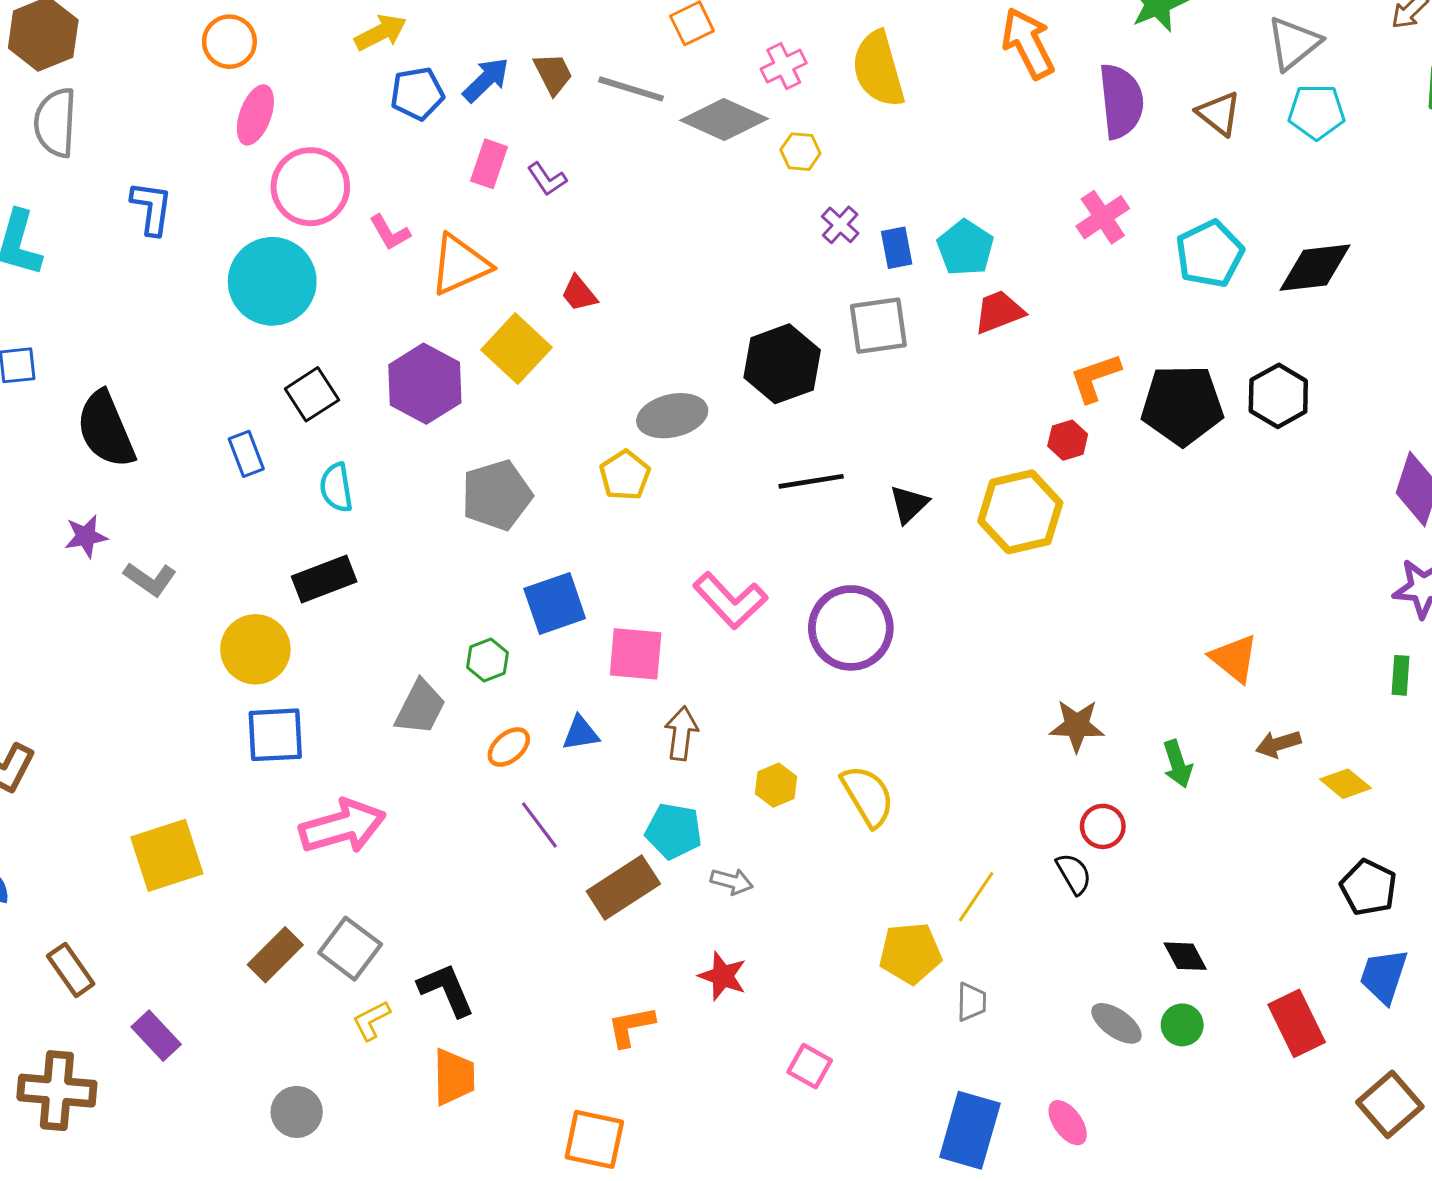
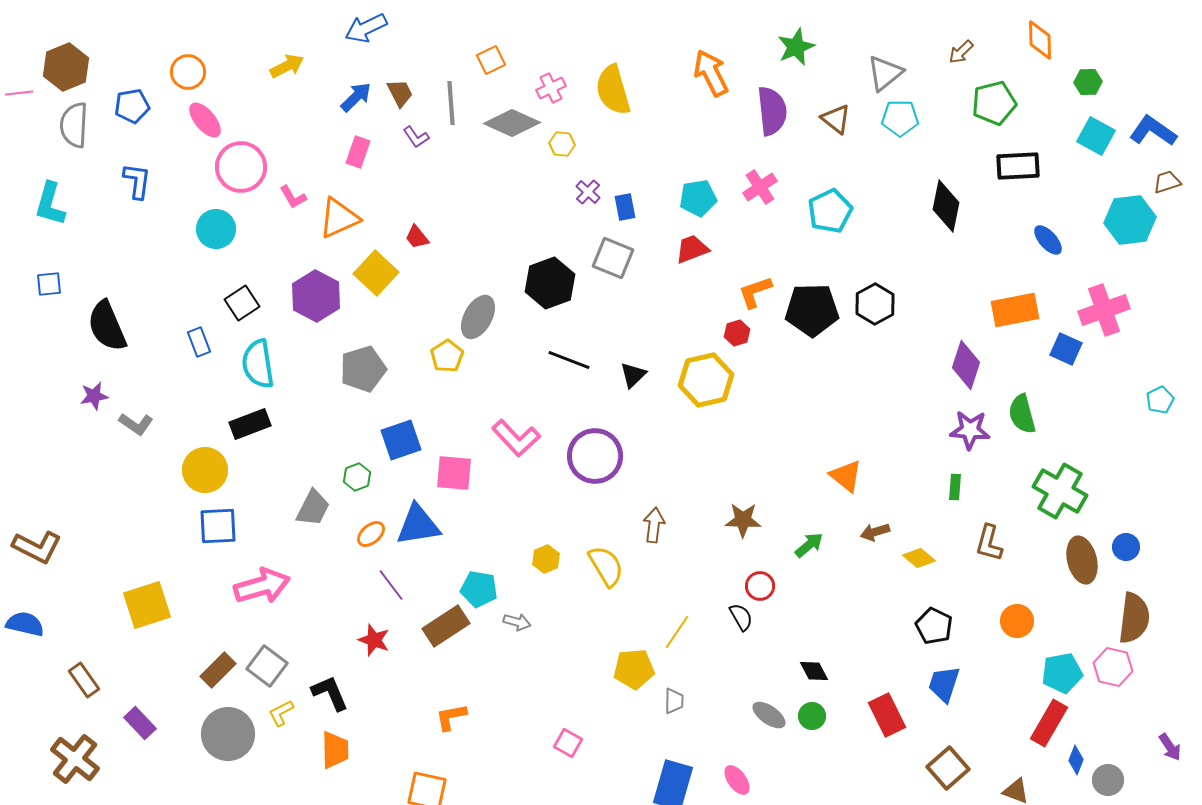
gray line: (631, 89) -> (451, 103), turned 69
blue pentagon: (417, 94) -> (132, 106), moved
pink ellipse: (255, 115) -> (205, 120), turned -60
purple L-shape: (547, 179) -> (416, 137), moved
cyan pentagon: (965, 248) -> (698, 198), moved, turned 30
black diamond: (1315, 268) -> (946, 206), moved, turned -72
cyan circle: (272, 281) -> (216, 229), size x0.7
gray square: (878, 326) -> (613, 258), turned 30
gray ellipse: (672, 416) -> (478, 317), turned -48
black line: (811, 481) -> (569, 360), turned 30
cyan semicircle: (336, 487) -> (258, 364), size x1.5
blue triangle: (581, 733) -> (418, 525), size x1.8
brown arrow: (681, 733) -> (654, 525), moved
green arrow: (1178, 764) -> (809, 545), turned -112
red star: (723, 976) -> (374, 640), moved
brown cross: (57, 1091) -> (75, 759), turned 33
gray circle: (297, 1112) -> (228, 734), moved, size x1.6

